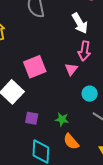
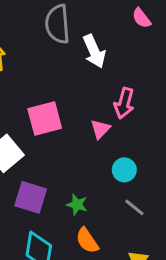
white arrow: (80, 23) -> (94, 51), moved
purple square: (32, 118) -> (31, 197), size x1.5

